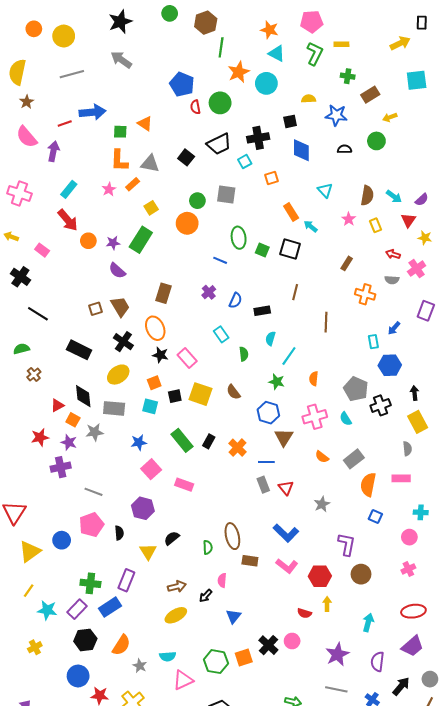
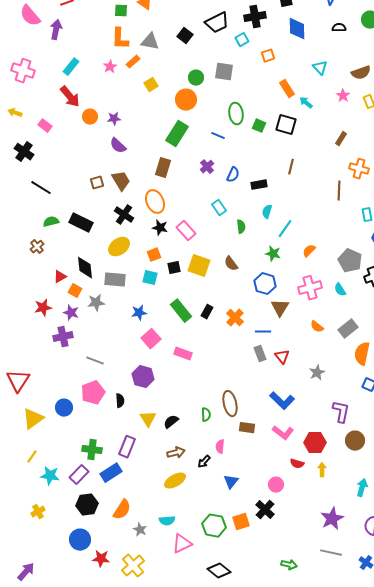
brown semicircle: (367, 195) -> (361, 73), turned 60
green rectangle: (141, 240) -> (177, 134), moved
brown line: (326, 322) -> (339, 191), moved
green semicircle: (21, 349) -> (51, 222), moved
orange semicircle: (314, 379) -> (309, 251), turned 40
black semicircle: (172, 538) -> (171, 422), moved
red semicircle: (304, 613) -> (297, 464), moved
pink circle: (292, 641) -> (276, 485), moved

